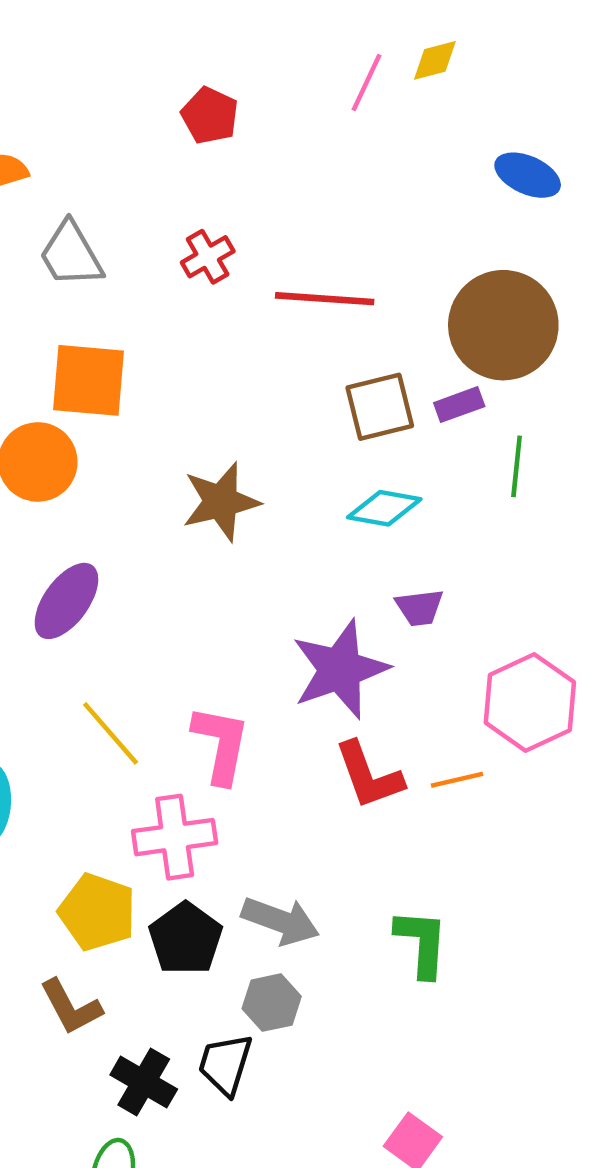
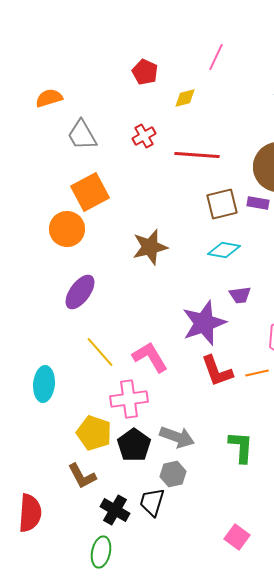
yellow diamond: (435, 60) -> (185, 98), moved
orange square: (89, 380) -> (90, 192), turned -33
purple rectangle: (459, 405) -> (258, 203), turned 30
pink L-shape: (221, 744) -> (150, 357), turned -42

